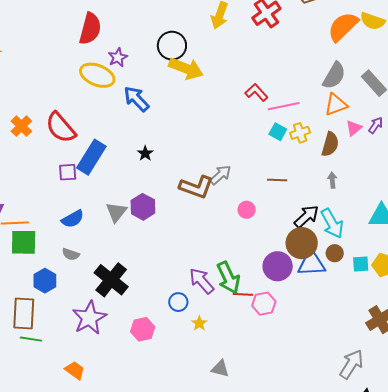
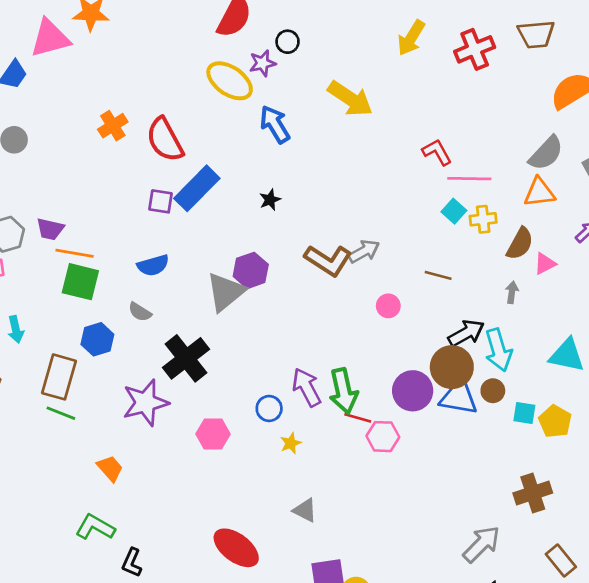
black circle: (172, 46) -> (288, 42), moved, size x0.6
pink triangle: (354, 128) -> (545, 264), moved
gray triangle: (116, 212) -> (226, 292), moved, size x1.4

